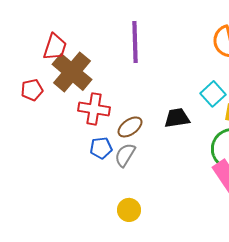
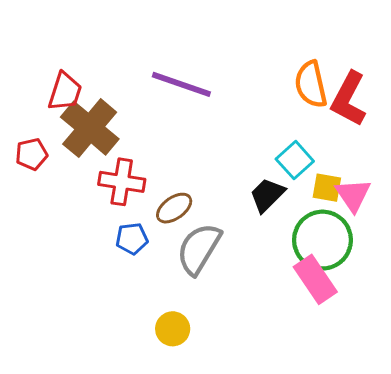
purple line: (135, 42) -> (181, 84), turned -69
black trapezoid: (177, 118) -> (267, 195), moved, turned -36
gray semicircle: (125, 155) -> (199, 249), moved, size x1.5

